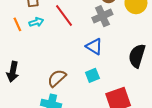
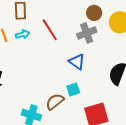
brown semicircle: (57, 78) -> (55, 102), moved

